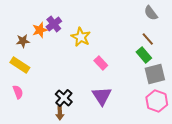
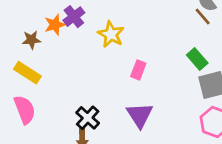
brown line: (148, 39) -> (203, 17), moved
pink rectangle: (101, 63) -> (138, 70), turned 64
pink semicircle: (18, 92) -> (25, 110), size x1.5

